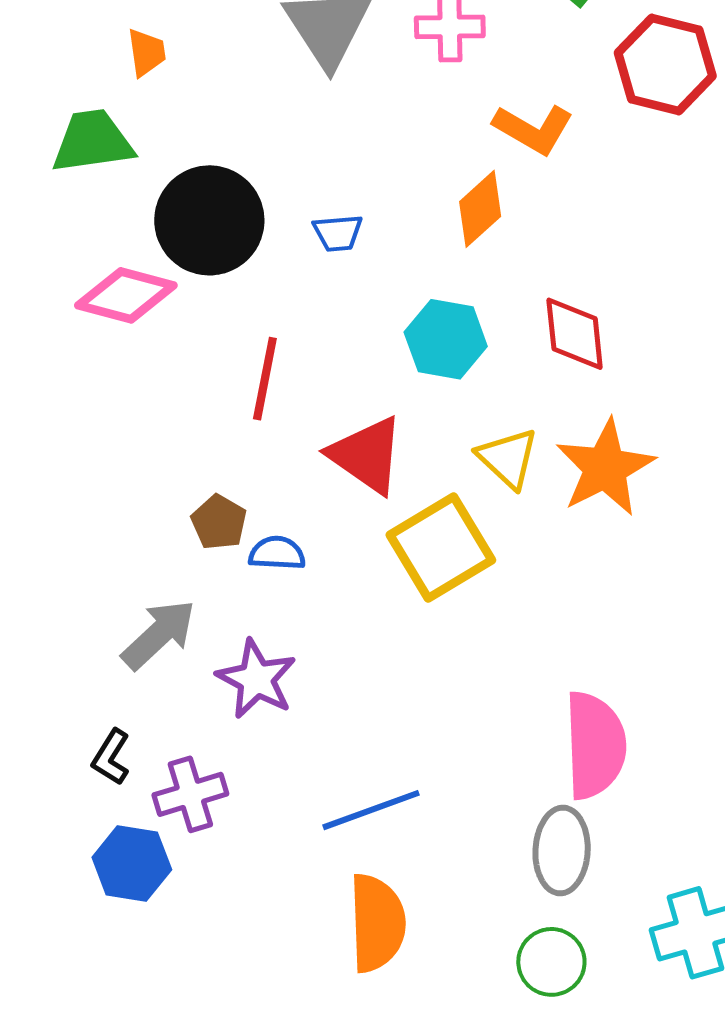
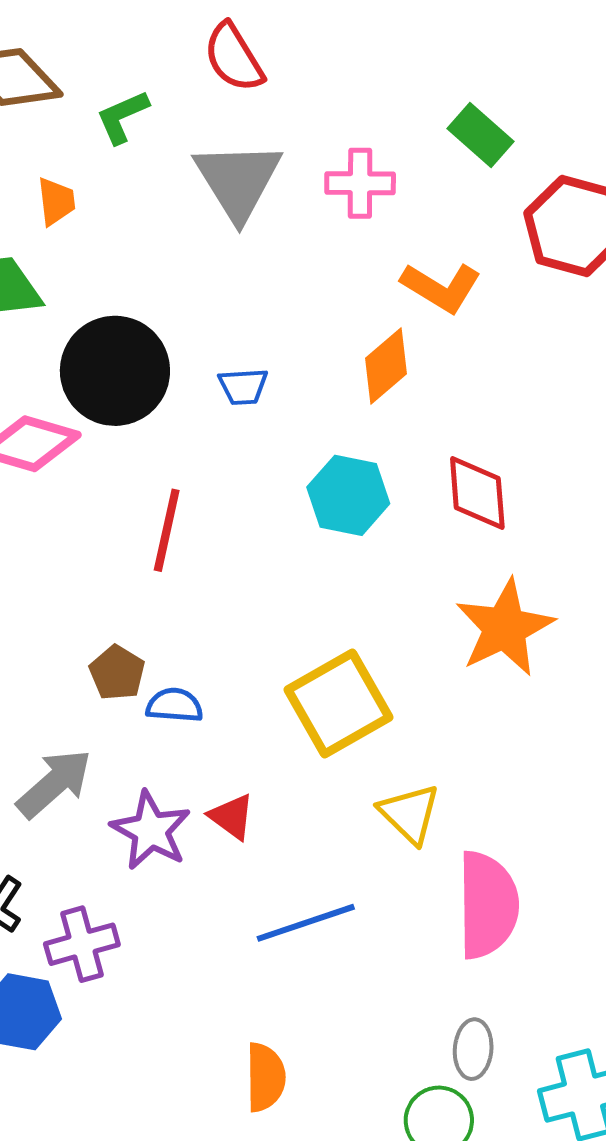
red triangle: (367, 455) -> (232, 817), moved, size x0.6
yellow triangle: (508, 458) -> (410, 814), moved
blue line: (371, 810) -> (306, 923), moved
gray ellipse: (562, 850) -> (473, 1049), moved, size x0.7
orange semicircle: (377, 923) -> (265, 1077), size x0.7

